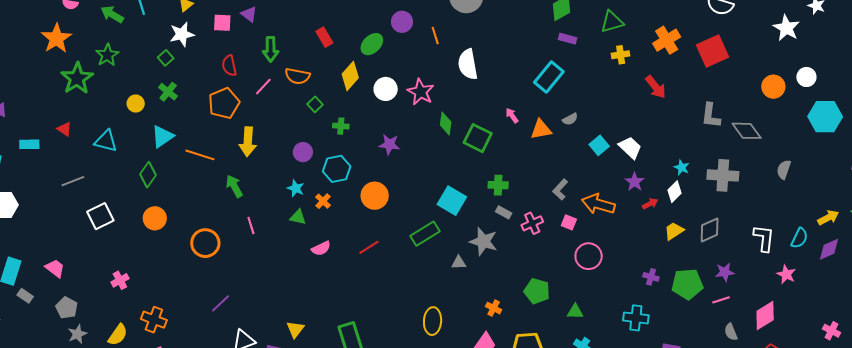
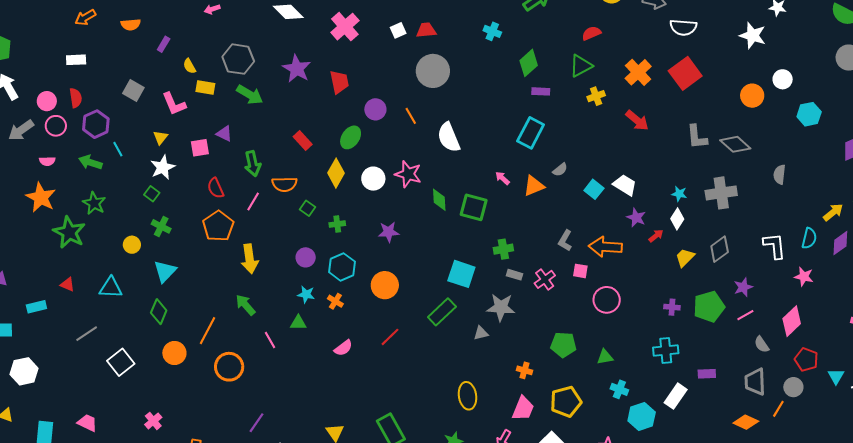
cyan hexagon: (825, 117) -> (809, 114), size x0.7
orange line: (200, 155) -> (208, 331), moved, turned -68
green triangle: (298, 217) -> (298, 323), moved

